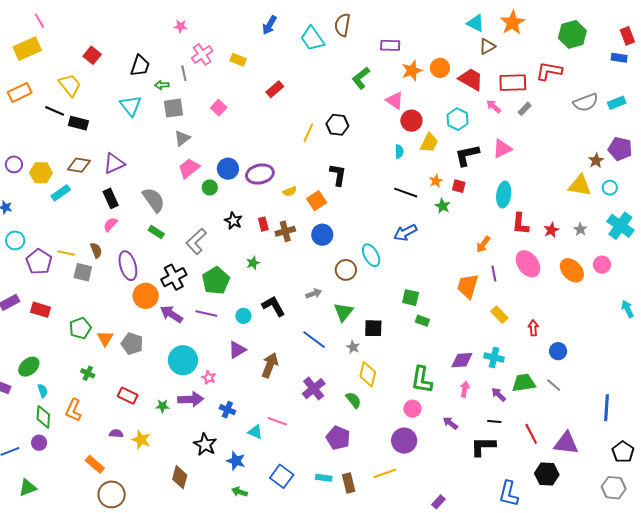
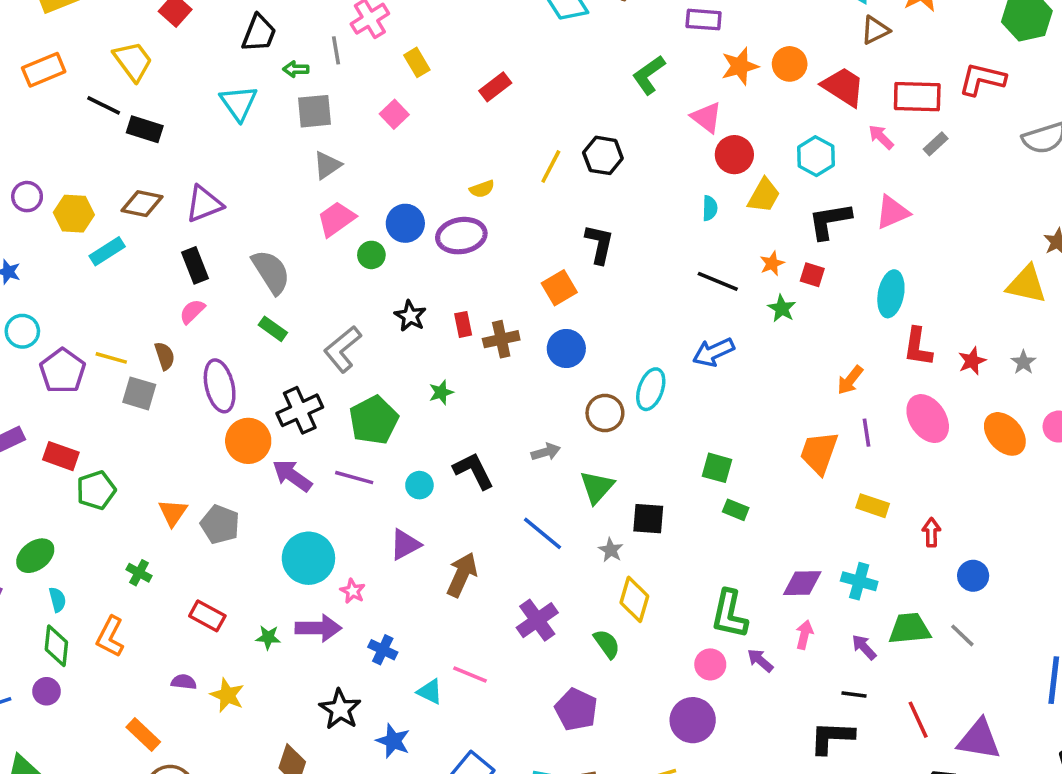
yellow rectangle: (238, 60) -> (417, 62), moved, turned 35
yellow semicircle: (290, 191) -> (482, 189), moved
cyan ellipse: (371, 255) -> (651, 389), turned 45
yellow rectangle: (499, 315) -> (873, 506), turned -30
green pentagon: (80, 328) -> (96, 490), moved
purple arrow: (450, 423) -> (760, 660), moved

